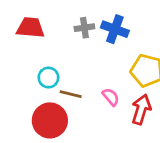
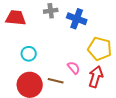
gray cross: (84, 28) -> (51, 11), moved
brown line: (71, 94) -> (56, 81), moved

